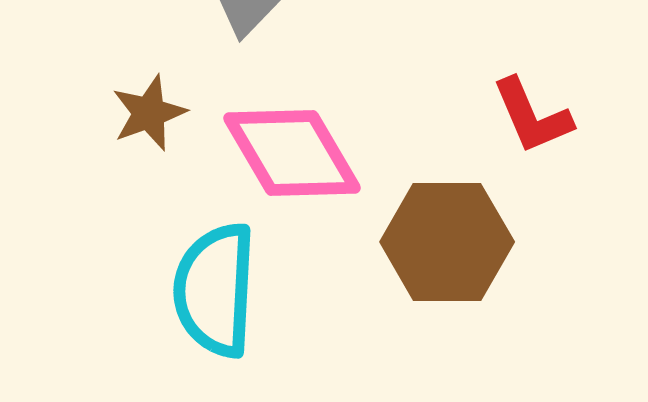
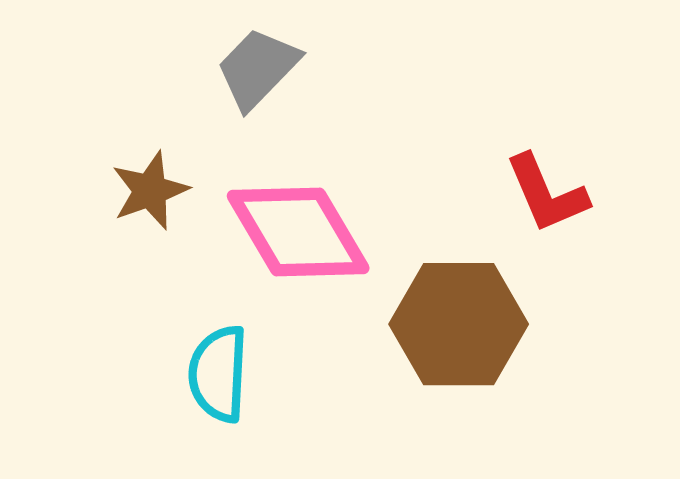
cyan semicircle: (215, 290) -> (218, 374), size x0.7

